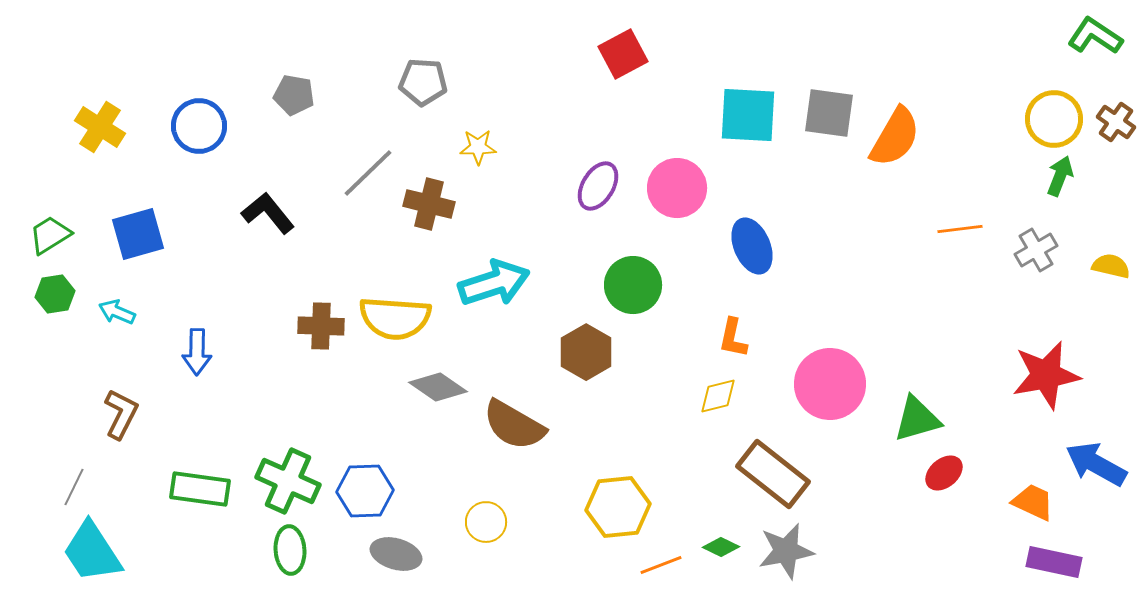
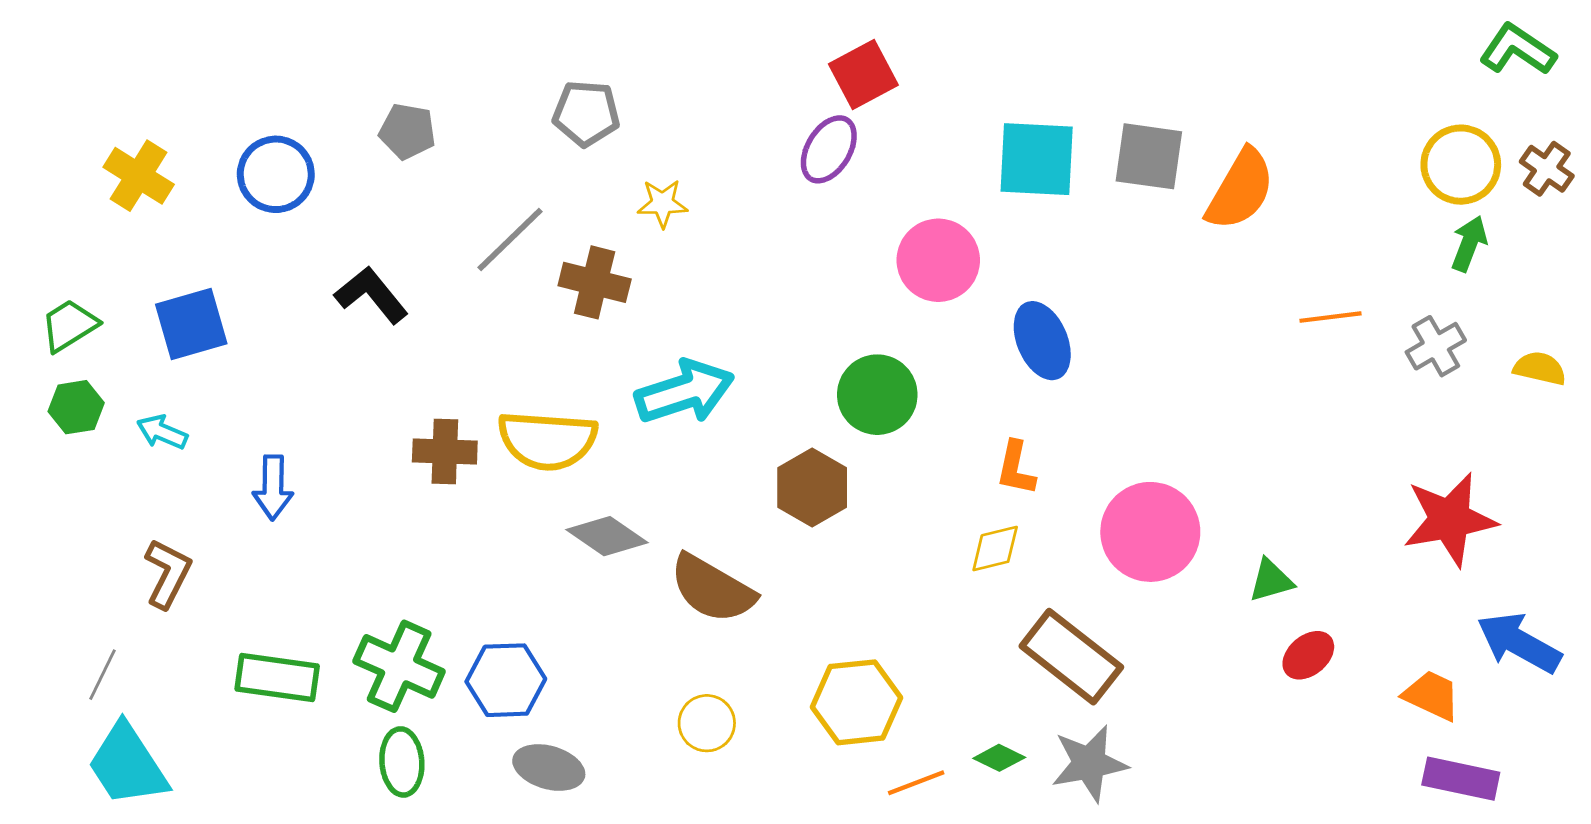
purple ellipse: (598, 186) -> (829, 149), moved
green triangle: (917, 419) -> (1271, 580), size x0.7
yellow circle: (486, 522) -> (707, 723), moved

